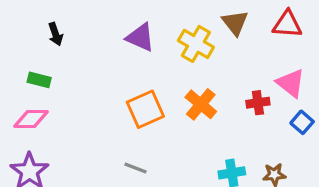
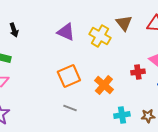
orange cross: (201, 104) -> (104, 85), moved
gray line: (136, 168) -> (70, 108), moved

